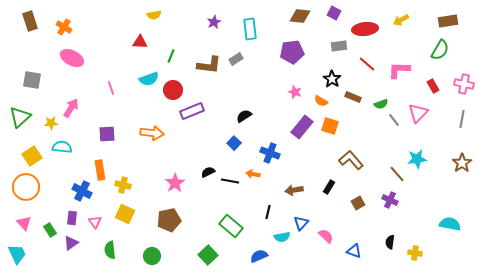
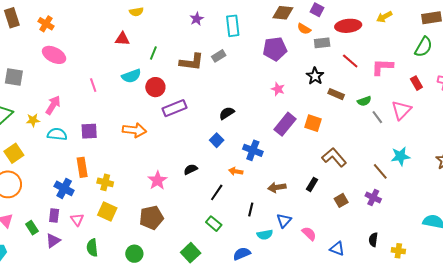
orange semicircle: (321, 101) -> (304, 29), moved
cyan semicircle: (62, 147) -> (57, 134), moved
black line: (230, 181) -> (217, 192), moved, turned -66
green rectangle: (231, 226) -> (214, 224), size x0.7

